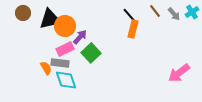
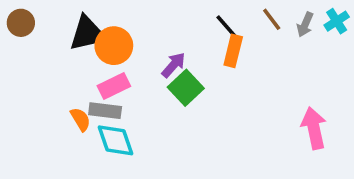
brown circle: (23, 13) -> (21, 23), moved
gray arrow: (174, 14) -> (305, 25), turned 64
purple arrow: (80, 37) -> (173, 65), moved
green square: (91, 53) -> (186, 88), moved
pink arrow: (179, 73) -> (314, 128), turned 115

